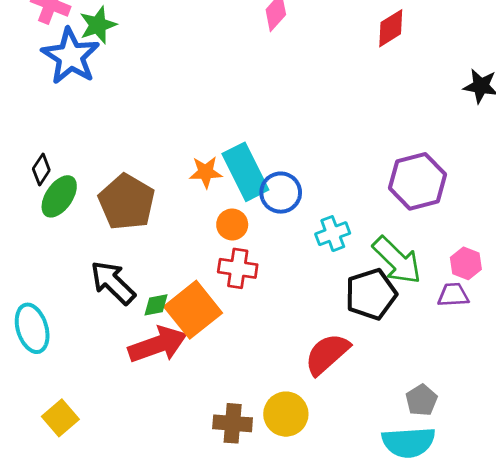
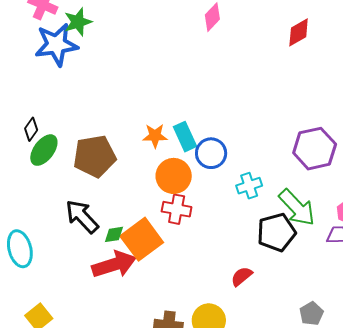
blue star: (71, 56) -> (56, 45), turned 30
cyan rectangle: (245, 172) -> (185, 137), size x0.7
brown pentagon: (127, 202) -> (95, 156), turned 30
orange circle: (232, 224) -> (174, 176), size x1.5
red semicircle: (327, 354) -> (242, 276), size x0.6

